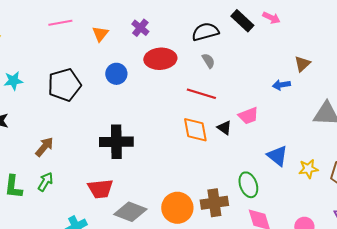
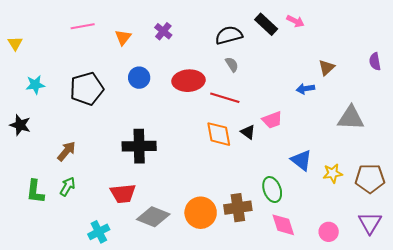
red ellipse: (160, 59) -> (188, 81), moved

